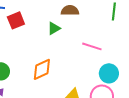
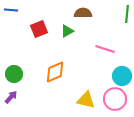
red square: (16, 20) -> (39, 29), moved

